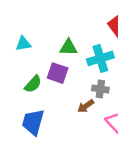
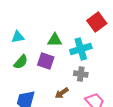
green semicircle: (33, 84) -> (21, 62), moved
brown arrow: (86, 106) -> (62, 93), moved

